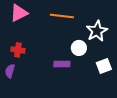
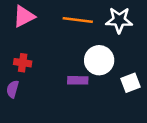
white star: (97, 31) -> (119, 20), moved, turned 30
white circle: (79, 48) -> (99, 60), size x1.5

